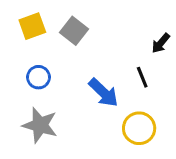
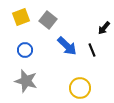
blue arrow: (103, 93) -> (67, 46), moved
yellow circle: (139, 128) -> (80, 88), moved

